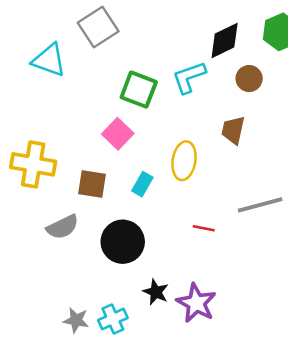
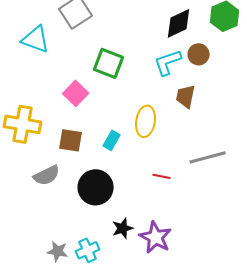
cyan L-shape: (189, 77) -> (168, 62), moved
pink square: (118, 134) -> (76, 93), moved
black star: (156, 292) -> (123, 228), turned 30

